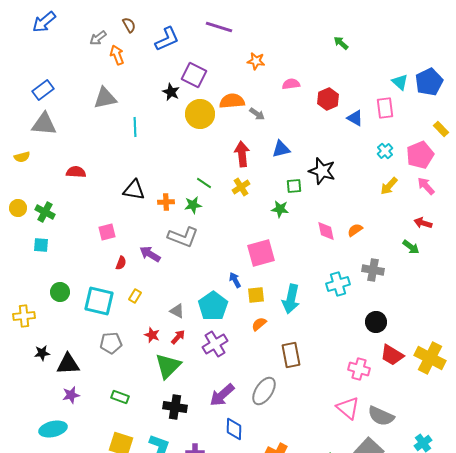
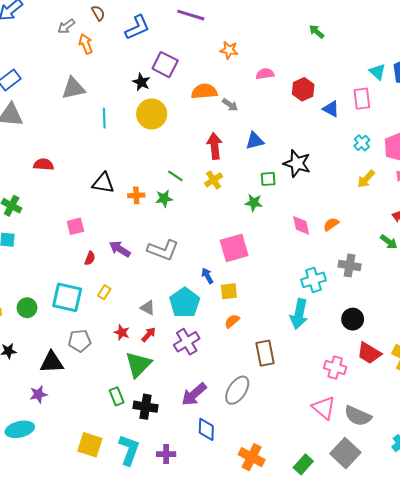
yellow circle: (200, 114) -> (152, 114), moved
gray L-shape: (183, 237) -> (163, 250), moved
green circle: (60, 292) -> (27, 308), moved
cyan arrow: (291, 299) -> (299, 314), moved
black triangle: (68, 364) -> (52, 362), moved
green rectangle: (120, 397) -> (117, 396), moved, turned 48

